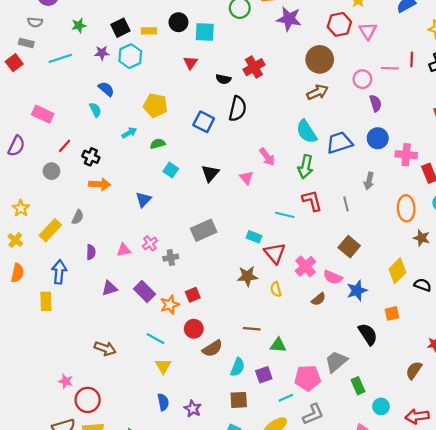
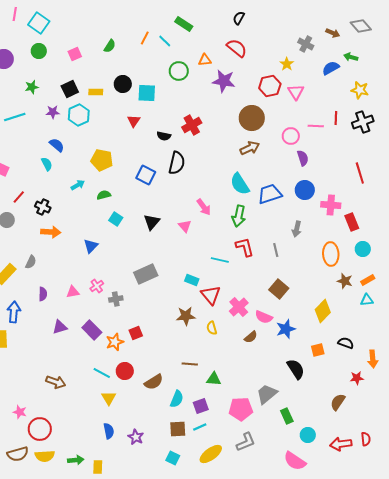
black semicircle: (423, 285) -> (346, 343), moved
red circle: (194, 329) -> (125, 371), moved
cyan line: (286, 398) -> (200, 427), moved

